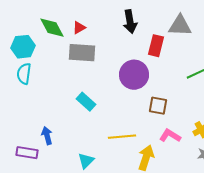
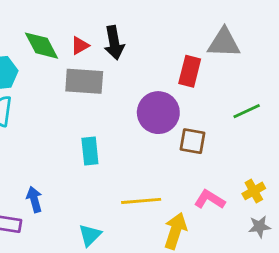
black arrow: (130, 22) -> (114, 43), moved
cyan rectangle: (86, 102) -> (90, 151), turned 42
brown square: (158, 106) -> (193, 141), moved

